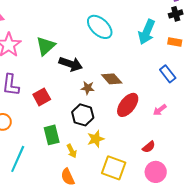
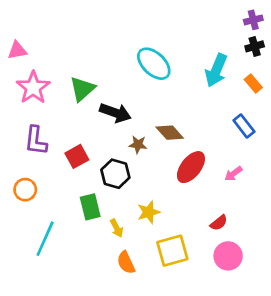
orange rectangle: (175, 42) -> (253, 84), turned 40
black hexagon: (83, 115) -> (115, 174), moved
yellow square: (114, 168) -> (172, 251), turned -35
orange semicircle: (68, 177) -> (126, 263), moved

